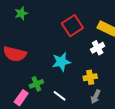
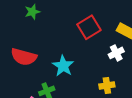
cyan star: (61, 62) -> (63, 66), moved, turned -30

